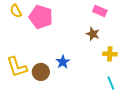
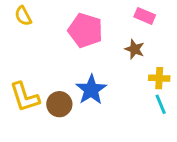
pink pentagon: (41, 17) -> (85, 30), moved
blue star: (63, 62) -> (91, 90), size x1.5
cyan line: (111, 83) -> (161, 104), moved

